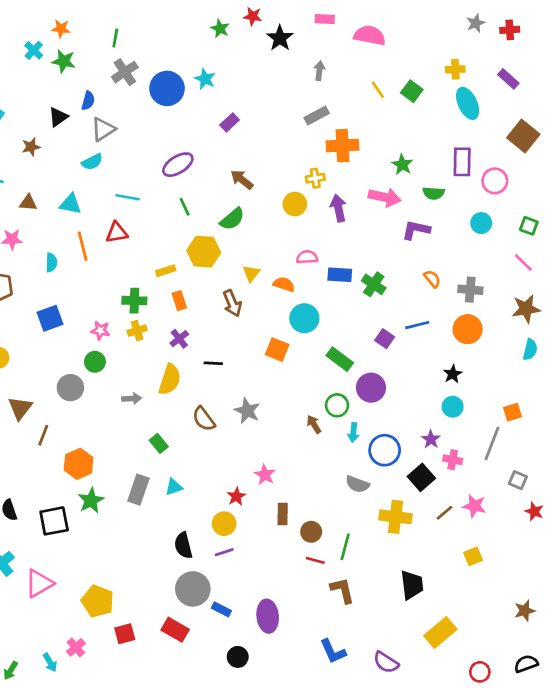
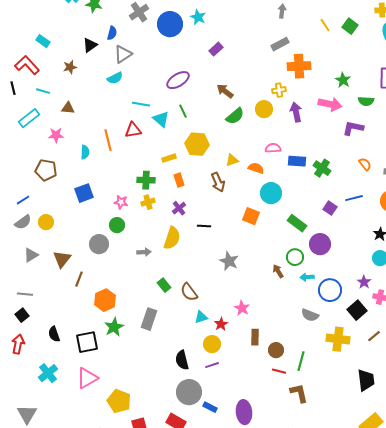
cyan triangle: (70, 204) -> (161, 119), moved, turned 30
green semicircle: (232, 219) -> (235, 116), moved
yellow triangle: (251, 273) -> (232, 160), turned 32
brown semicircle: (204, 419) -> (189, 292), moved
cyan arrow: (353, 433) -> (307, 277), turned 80
cyan triangle: (174, 487) -> (201, 317), moved
pink triangle: (39, 583) -> (87, 378), moved
black trapezoid: (412, 585) -> (366, 380), moved

